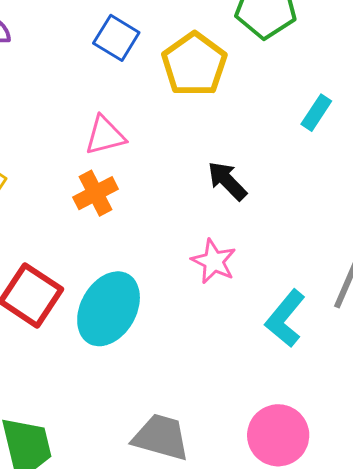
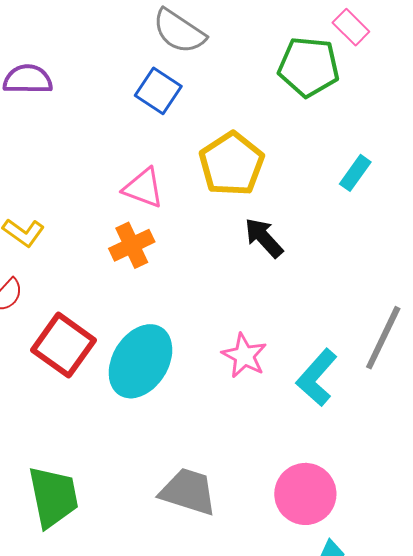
yellow pentagon: (194, 64) -> (232, 164), moved
pink triangle: (105, 135) -> (143, 188), turned 33
pink star: (214, 261) -> (244, 356), moved

